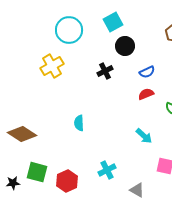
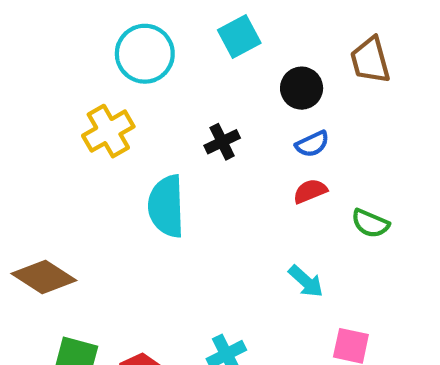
black circle: (125, 46) -> (302, 88), moved
cyan semicircle: (79, 123) -> (166, 206), moved, size x1.8

